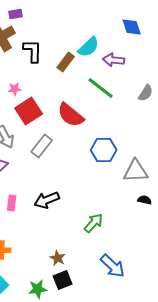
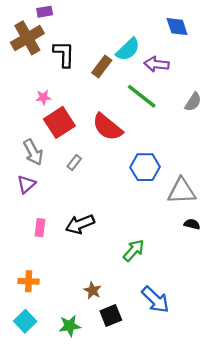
gray rectangle: (42, 146) -> (74, 162), size x0.6
black square: (63, 280) -> (111, 316), moved

